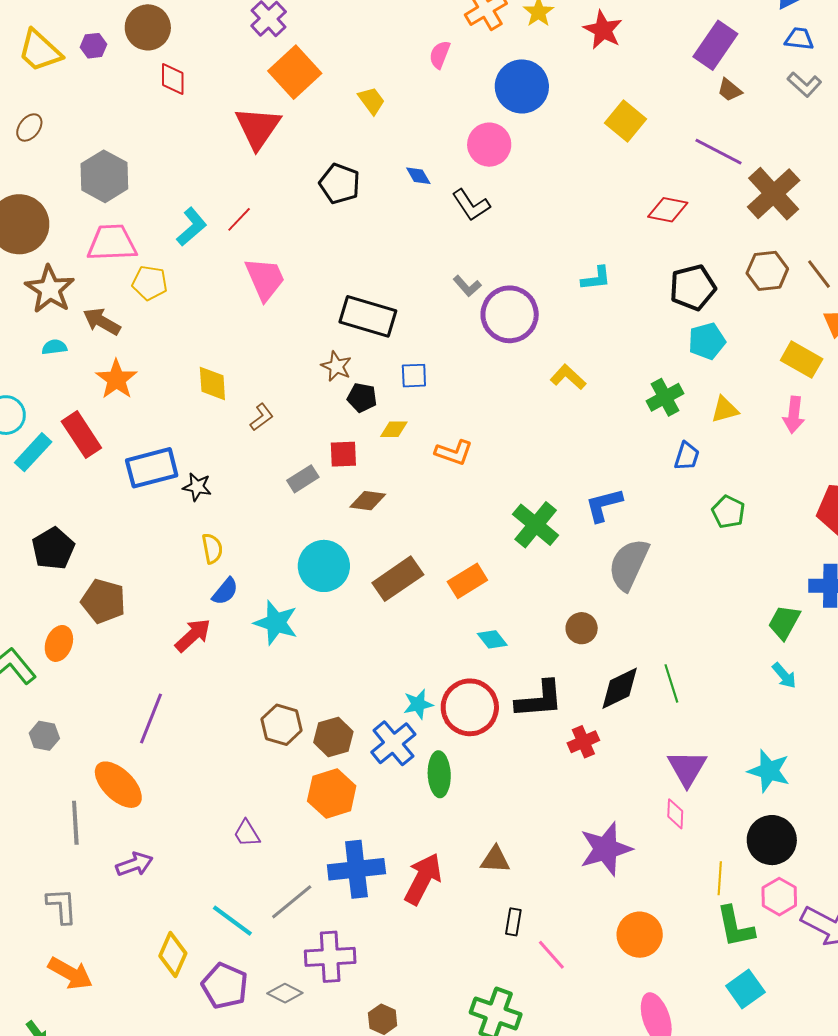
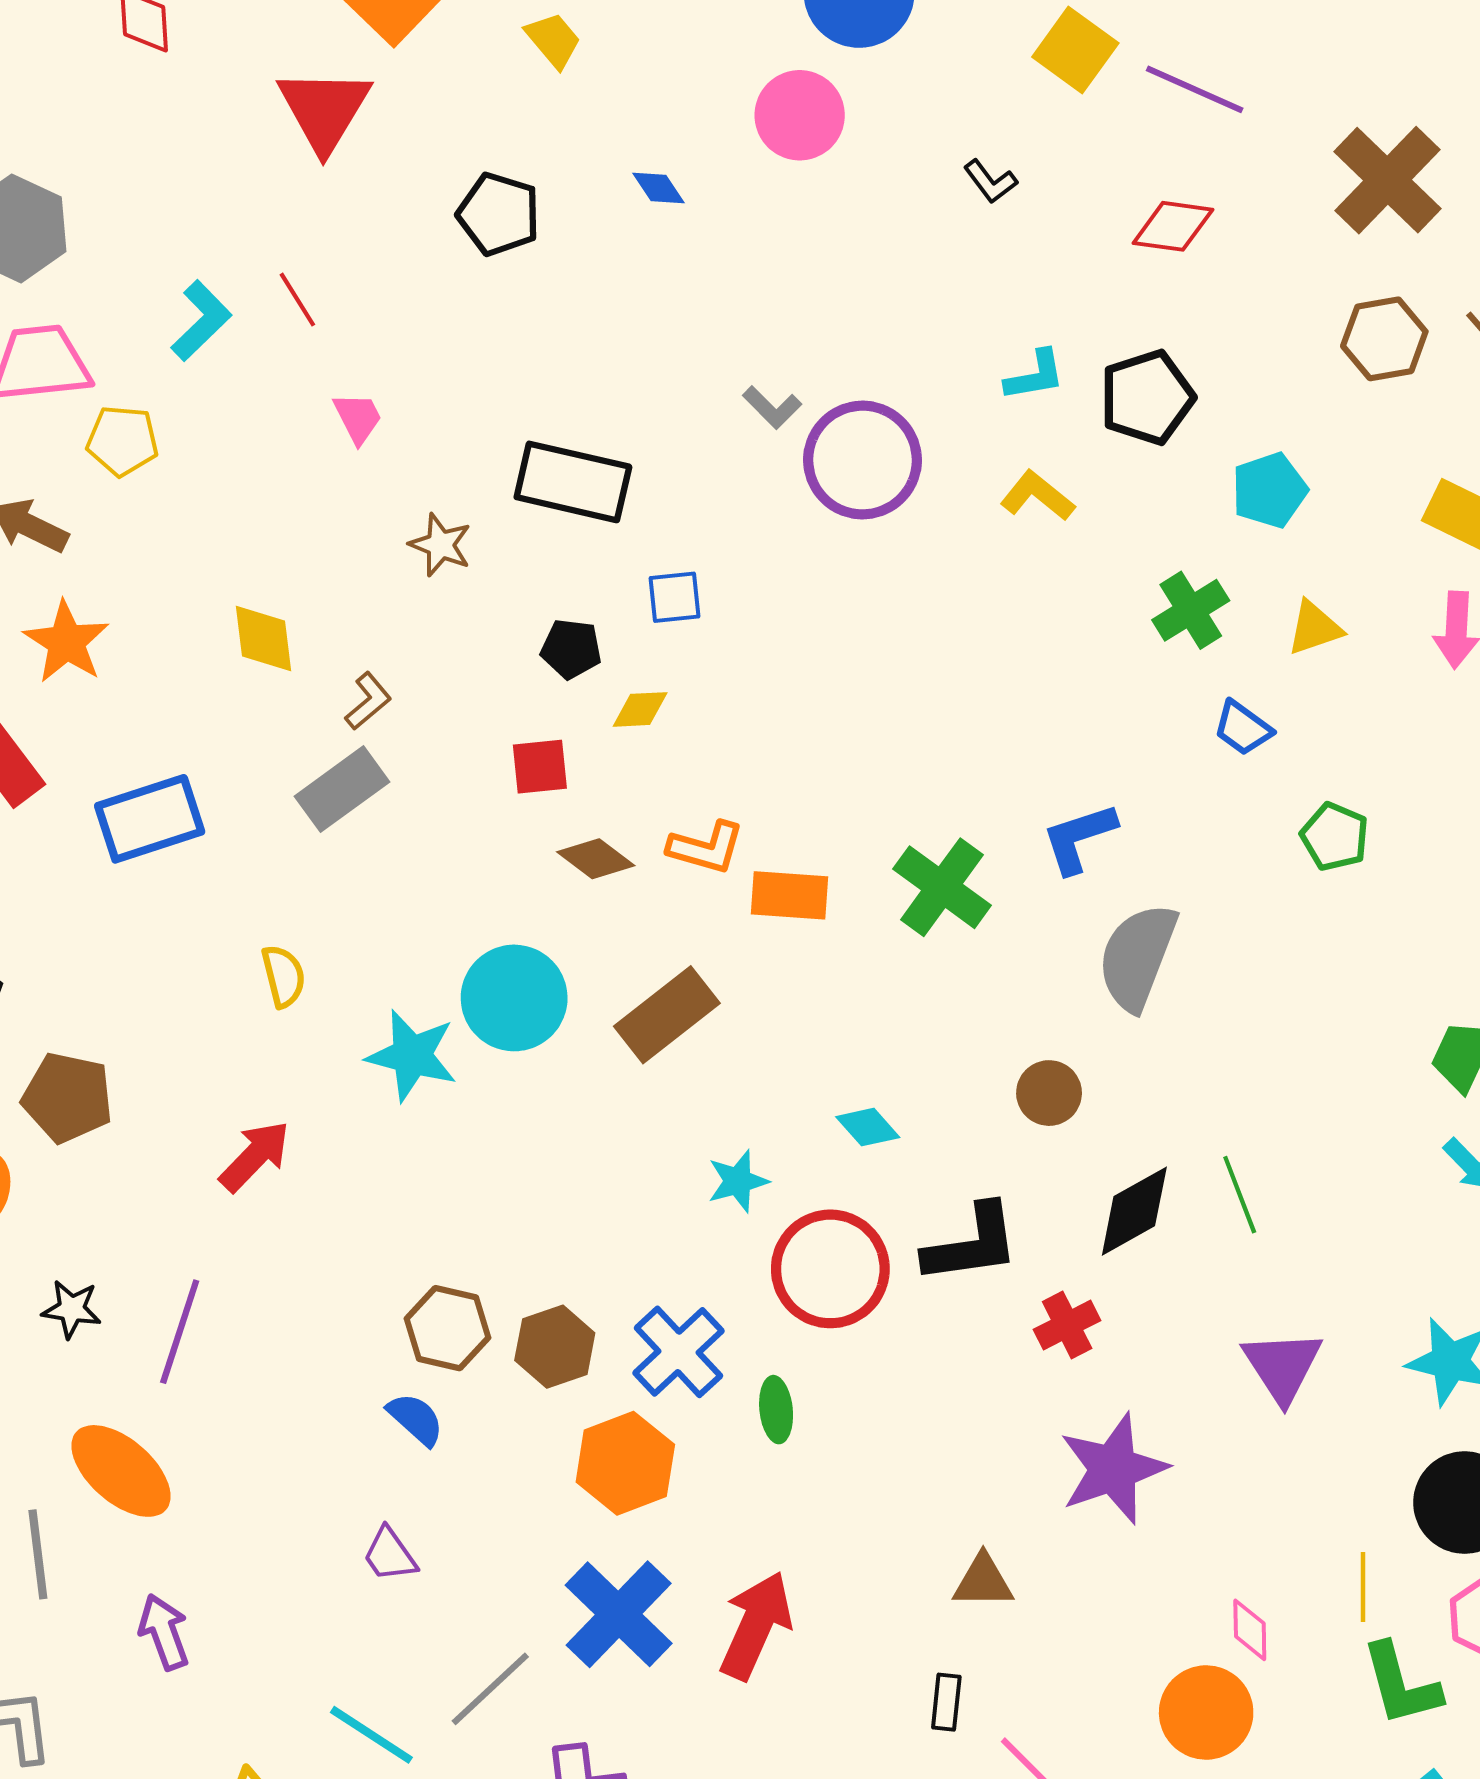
purple line: (719, 152) -> (1195, 89), moved
black L-shape: (471, 205) -> (990, 182), moved, size x0.7
red line: (239, 219) -> (297, 300), turned -72
pink trapezoid: (265, 279) -> (358, 418), size x0.6
black pentagon: (693, 287) -> (1147, 397), moved
brown star: (336, 366) -> (440, 545), moved
yellow L-shape: (568, 377) -> (1037, 496), moved
orange L-shape: (454, 453) -> (706, 848), moved
blue trapezoid: (687, 456) -> (1243, 728), turned 112
gray rectangle: (303, 479) -> (342, 789), moved, size x1.4
black star: (197, 487) -> (72, 1309), moved
brown diamond: (368, 501) -> (596, 859), turned 33
orange rectangle: (467, 581) -> (789, 895), moved, turned 39
blue semicircle: (225, 591) -> (416, 1419), moved, turned -84
cyan star: (276, 623) -> (412, 1056), moved
cyan star: (418, 704) -> (738, 1181), moved
green ellipse: (439, 774) -> (776, 1410), size x0.7
orange hexagon: (332, 794) -> (625, 1463), moved
pink diamond: (675, 814) -> (1250, 1630), moved
purple star: (606, 849) -> (1113, 1469), moved
brown triangle: (495, 859) -> (983, 1581), moved
purple arrow: (134, 864) -> (164, 1632), turned -87
blue cross: (356, 869) -> (619, 1614), turned -36

